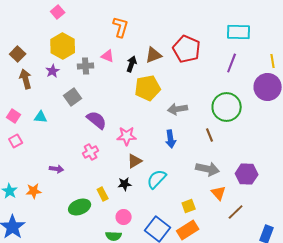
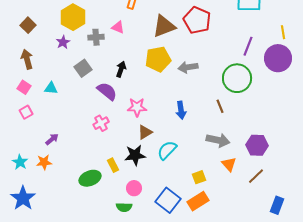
brown triangle: (154, 55) -> (164, 26), size x1.4
purple line: (232, 63) -> (248, 46), moved
black arrow: (132, 64) -> (121, 69), moved
brown arrow: (26, 79) -> (27, 59), moved
gray arrow: (178, 109) -> (188, 67), moved
purple arrow: (57, 169) -> (52, 139), moved, turned -48
black star: (125, 184) -> (135, 155), size x1.5
brown line: (236, 212) -> (256, 176), moved

